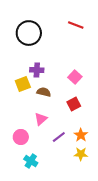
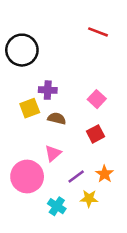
black circle: (29, 33) -> (22, 50), moved
pink circle: (21, 137) -> (27, 177), size x1.6
yellow star: (81, 154) -> (89, 198), moved
cyan cross: (31, 161) -> (57, 206), moved

